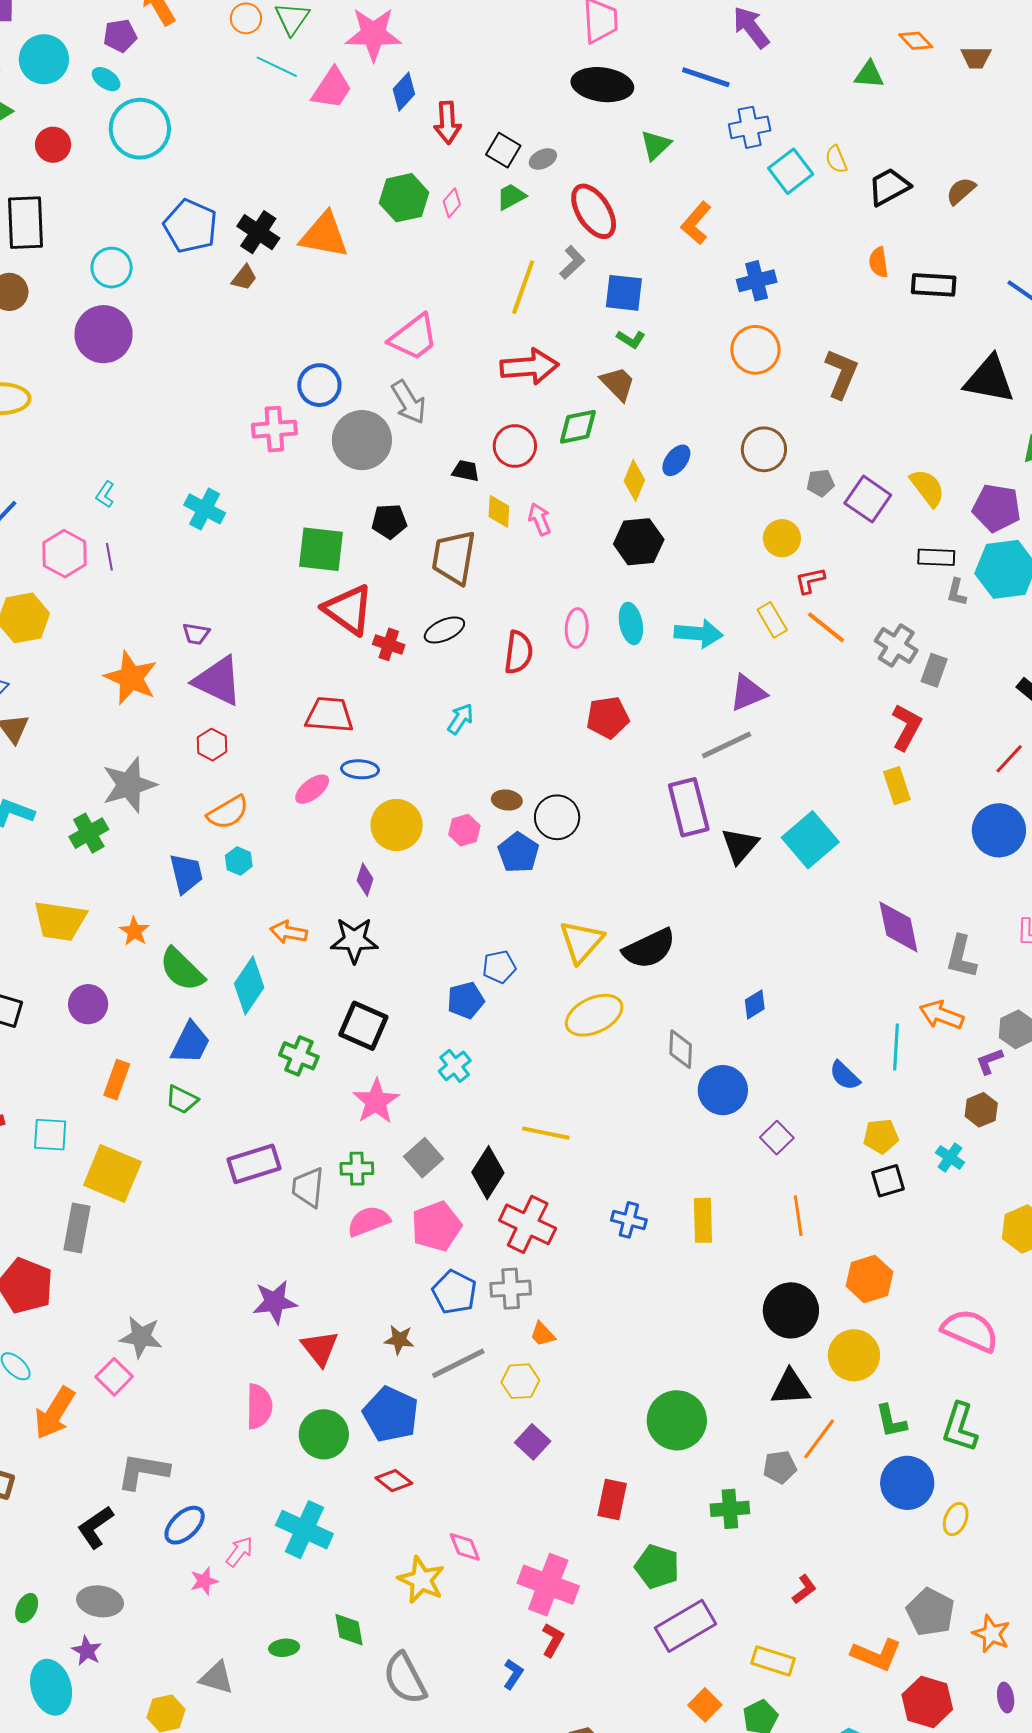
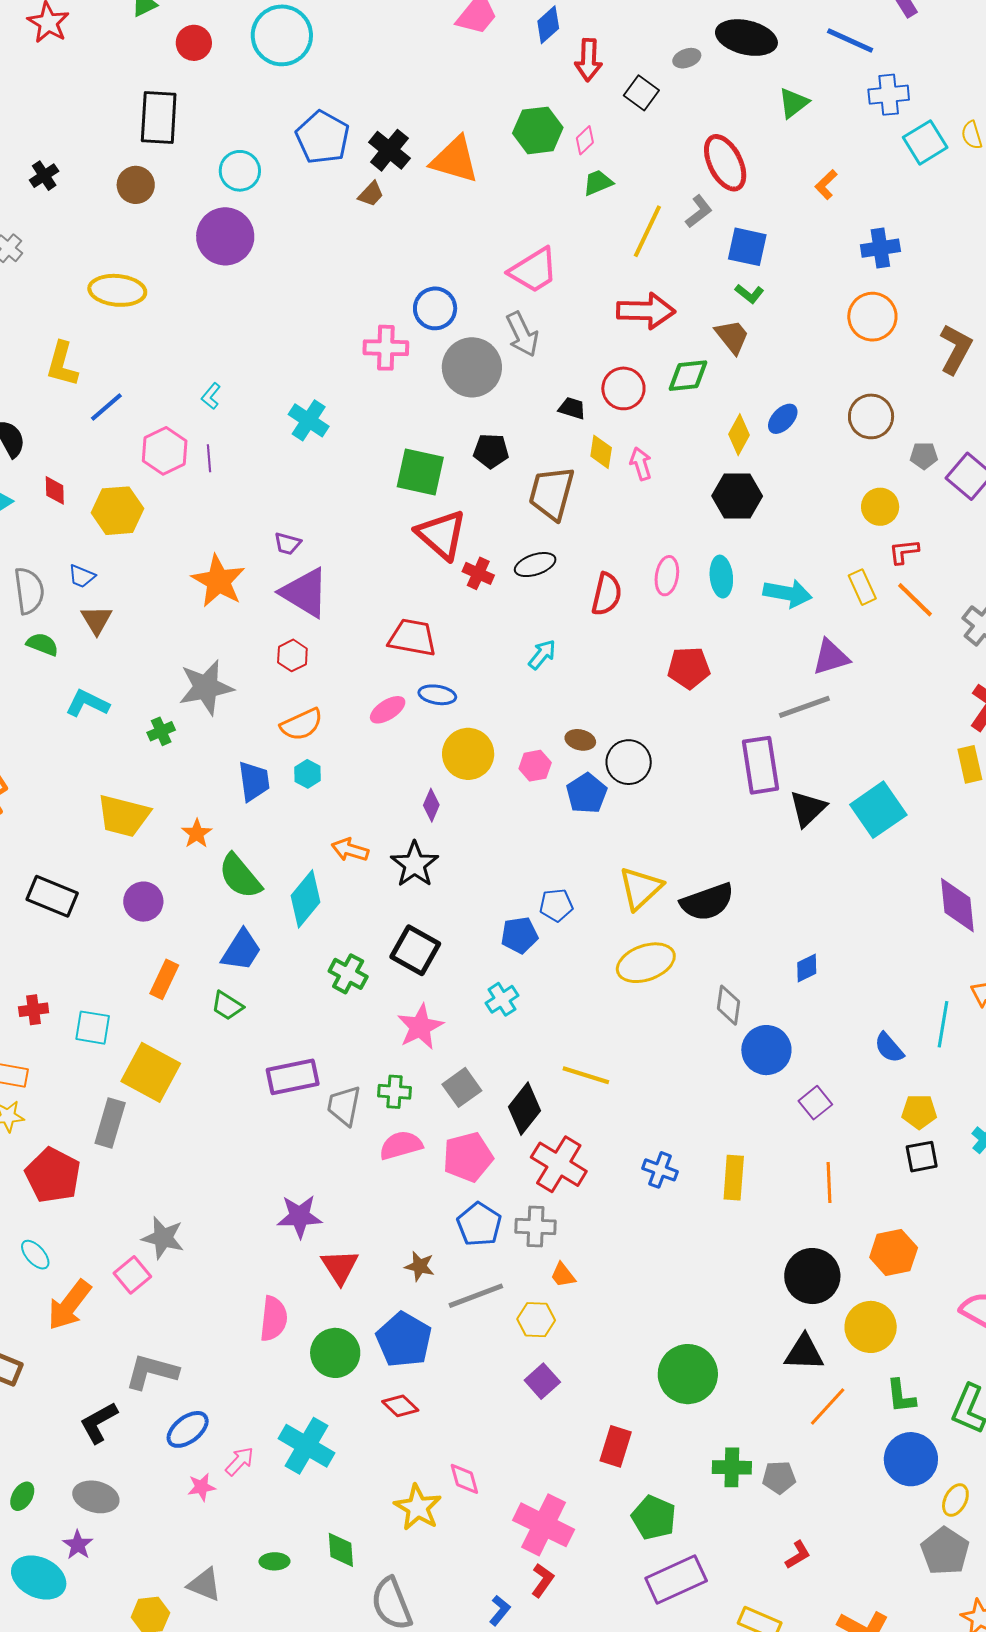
gray ellipse: (543, 159) -> (687, 58), moved
green trapezoid: (511, 197) -> (598, 183), moved
orange L-shape: (696, 223) -> (826, 185), size x0.7
green cross: (89, 833) -> (161, 731), size x0.7
black star: (354, 940) -> (415, 864), turned 30
gray pentagon: (780, 1467) -> (779, 1477), moved
gray pentagon: (930, 1612) -> (945, 1551), moved
cyan ellipse: (51, 1687) -> (39, 1577), turned -54

